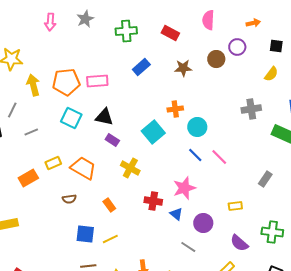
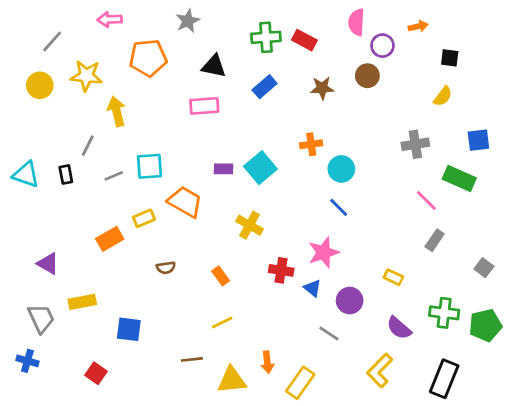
pink arrow: (50, 22) -> (110, 20), moved, turned 84
green cross: (126, 31) -> (266, 37), moved
purple circle: (237, 47) -> (382, 46), moved
orange pentagon: (66, 82) -> (148, 58), moved
black triangle: (104, 117) -> (214, 66), moved
cyan square: (71, 118) -> (149, 166), moved, turned -30
cyan square: (153, 132) -> (260, 168), moved
purple rectangle: (112, 140) -> (223, 169), moved, turned -32
pink line: (219, 157) -> (426, 200), moved
orange trapezoid: (83, 168) -> (185, 202), moved
yellow rectangle: (235, 206) -> (393, 277), turned 32
blue square: (85, 234) -> (129, 329), moved

